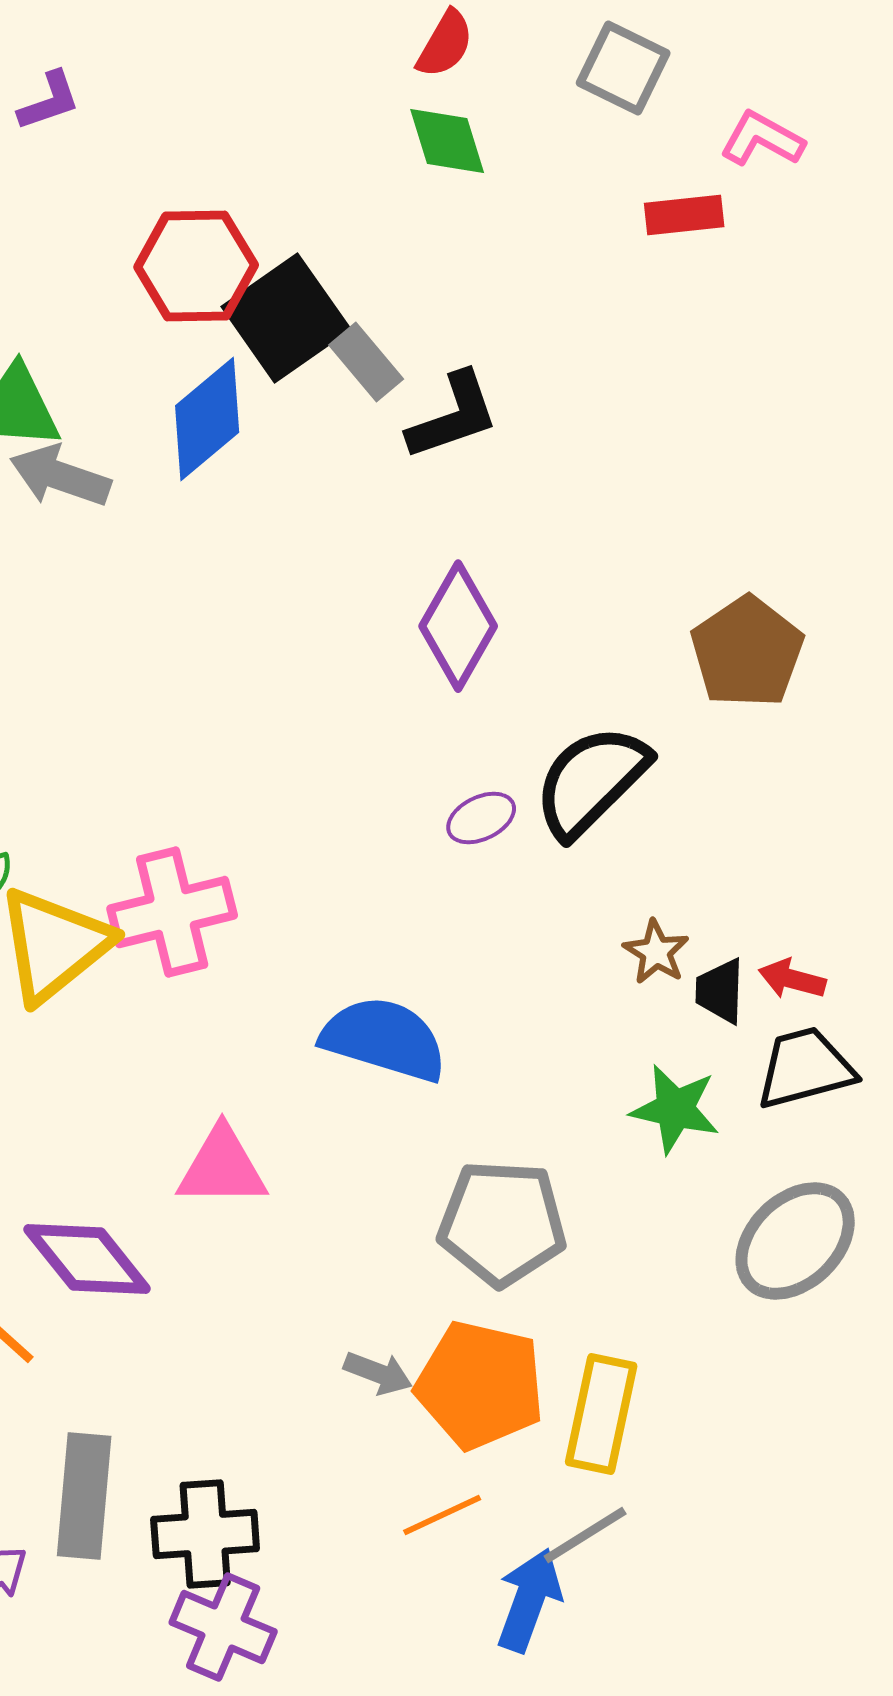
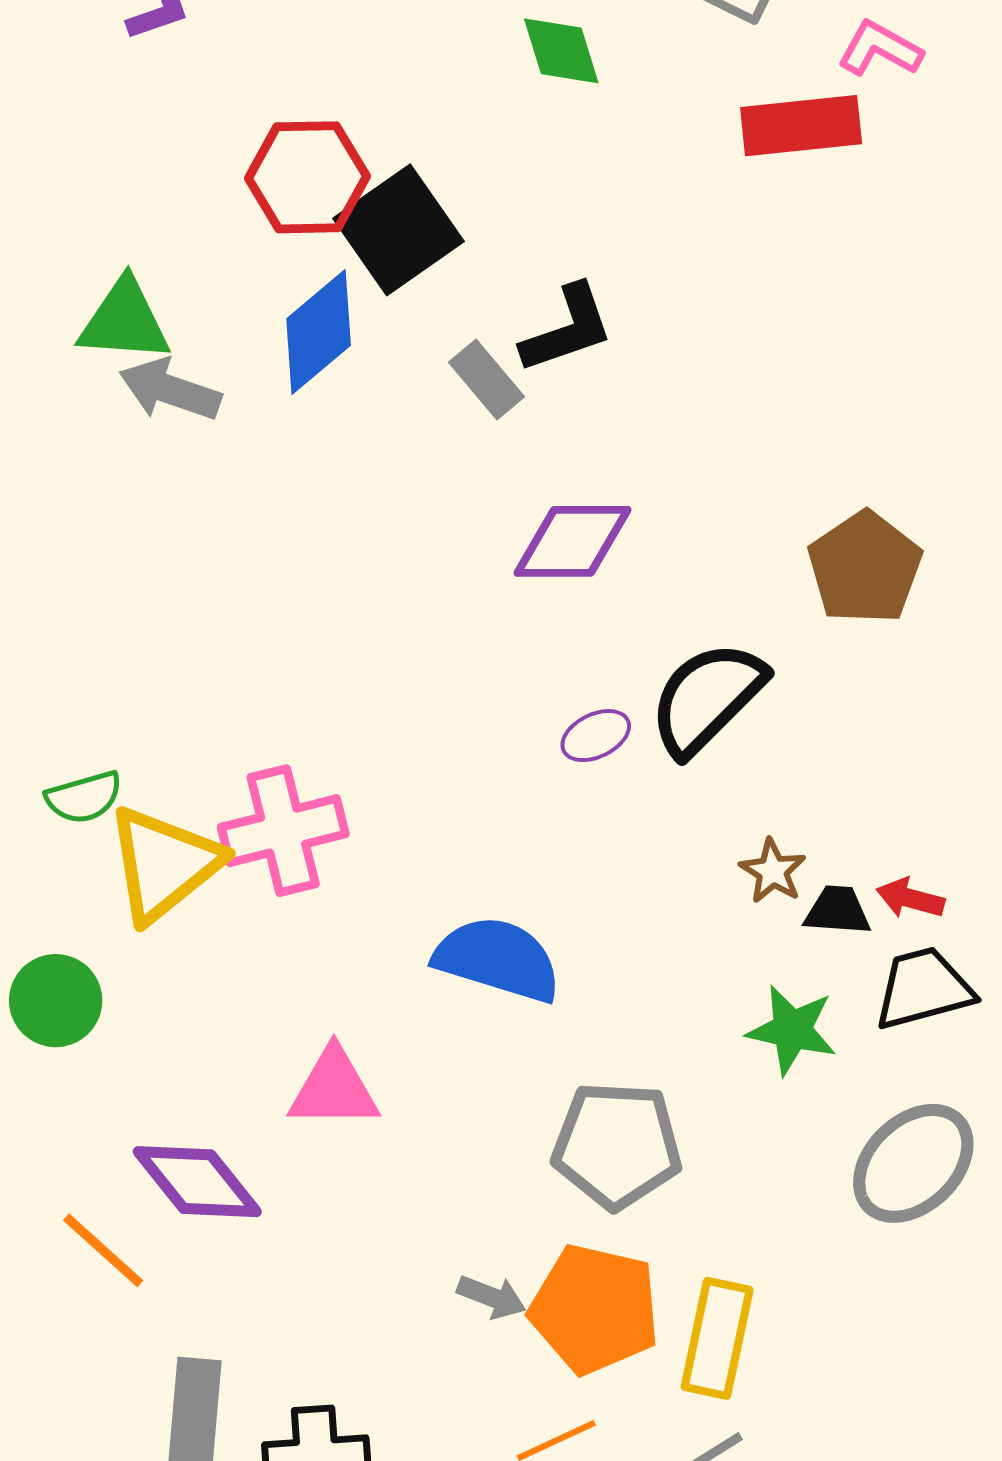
red rectangle: (684, 215) -> (801, 126), size x1.5
gray rectangle: (366, 362) -> (486, 380), moved
purple diamond: (458, 626) -> (572, 541), turned 60
black trapezoid: (720, 991) -> (837, 911), turned 92

